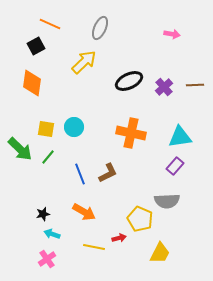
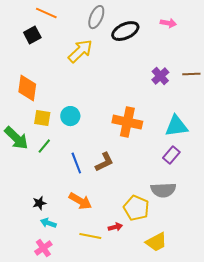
black ellipse: (129, 81) -> (125, 31), moved
orange diamond: (32, 83) -> (27, 88), moved
yellow trapezoid: (160, 253) -> (156, 242), turned 35

